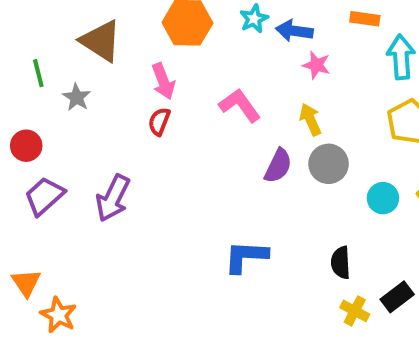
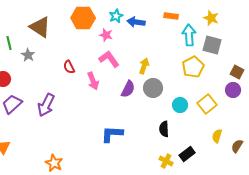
pink star: (316, 65) -> (106, 35), moved
pink arrow: (163, 81) -> (93, 81), moved
yellow arrow: (310, 119) -> (144, 66), turned 42
red semicircle: (159, 122) -> (69, 67), turned -48
black semicircle: (341, 263) -> (164, 129), moved
orange star: (58, 315) -> (54, 163), moved

